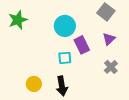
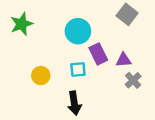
purple triangle: (109, 39) -> (123, 60), moved, turned 40
yellow circle: (34, 84) -> (41, 76), moved

